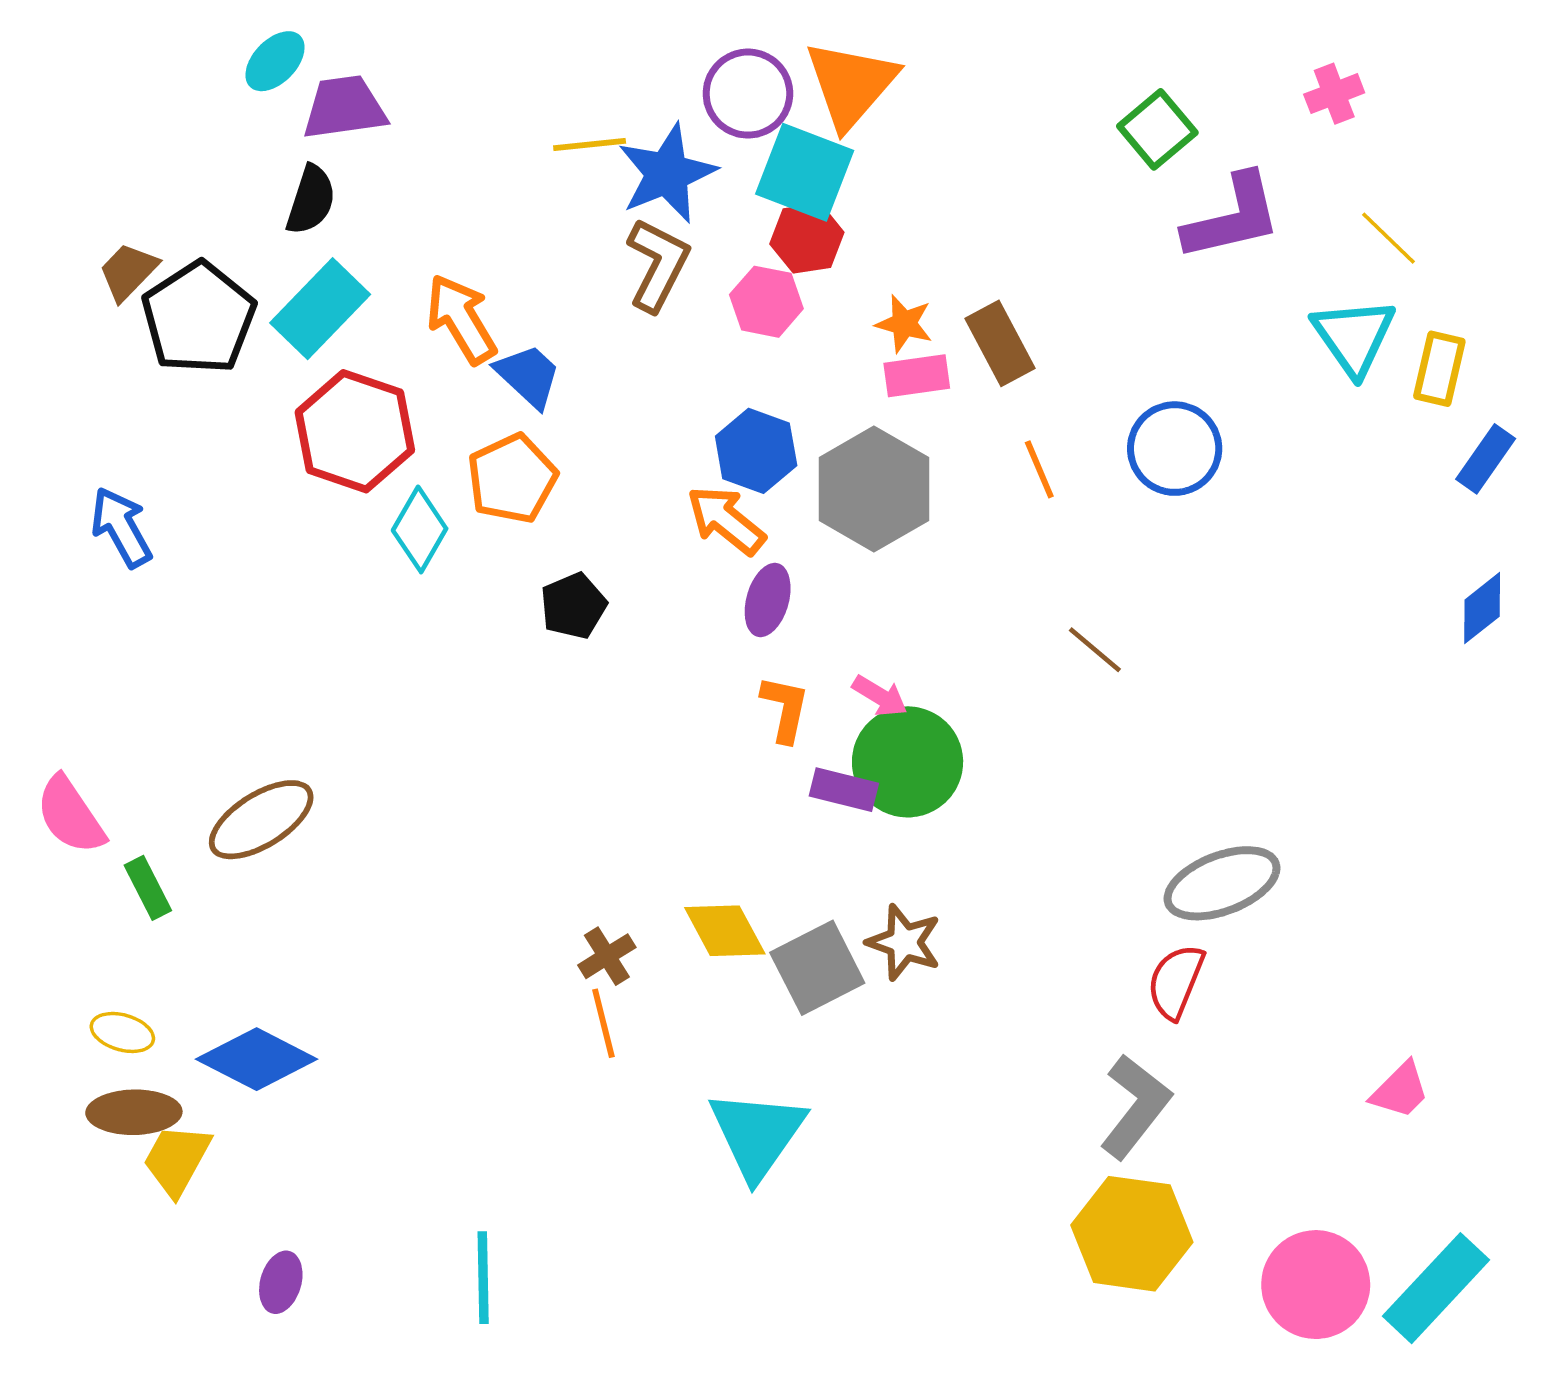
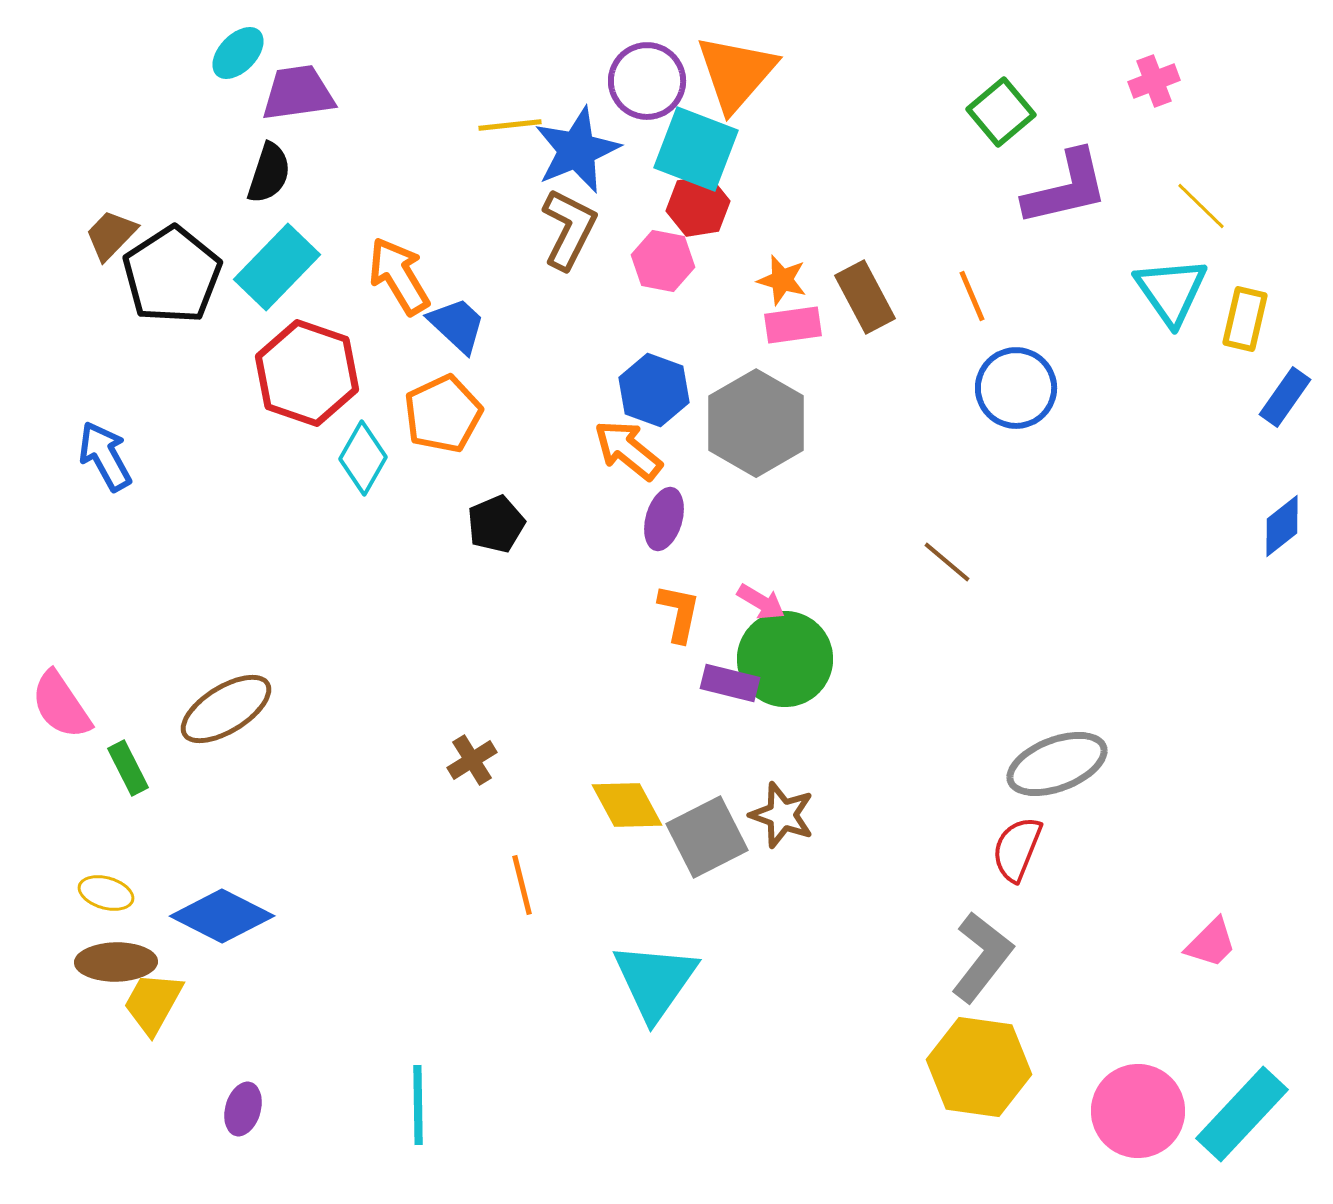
orange line: (1039, 469) -> (972, 296), moved
brown cross: (607, 956) -> (472, 760), moved

